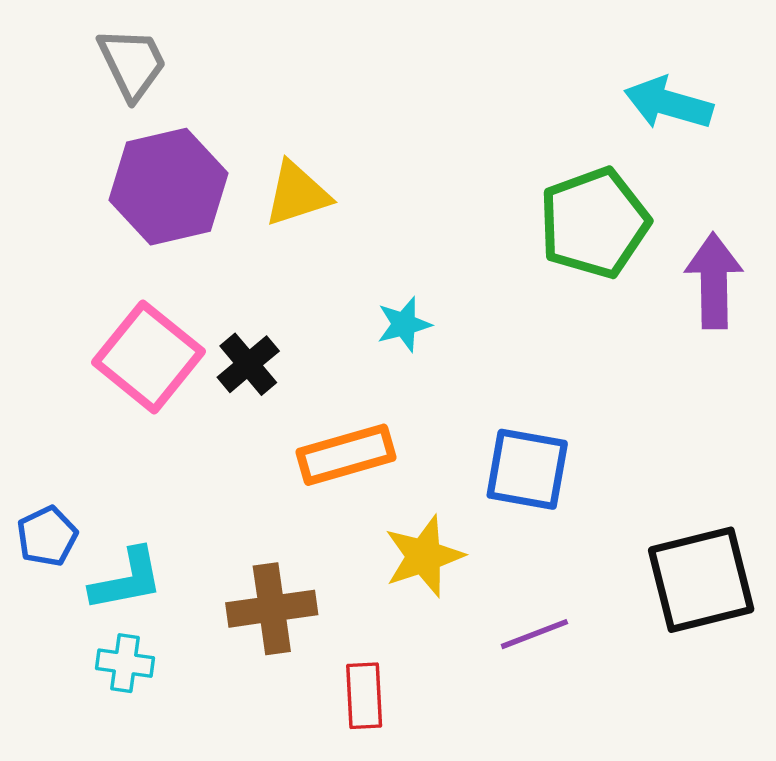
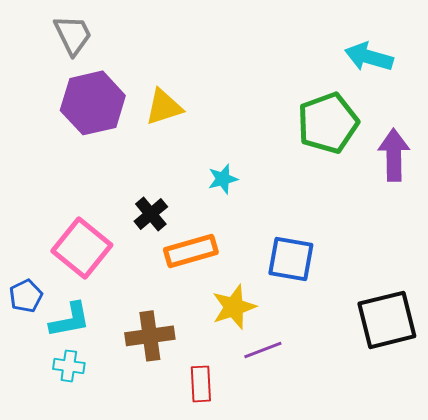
pink square: (149, 357) -> (82, 248), moved
black cross: (248, 364) -> (151, 214), moved
purple line: (534, 634) -> (263, 350), moved

